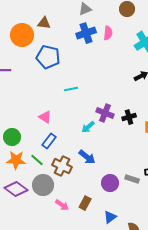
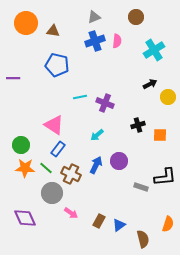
orange circle: (22, 35) -> (26, 23), moved
purple cross: (105, 113) -> (105, 103), moved
pink triangle: (45, 117) -> (54, 125), size x1.5
blue arrow: (87, 157) -> (96, 165), turned -102
purple circle: (110, 183) -> (119, 161), moved
purple diamond: (16, 189) -> (25, 218), moved, turned 30
brown rectangle: (85, 203) -> (99, 221), moved

